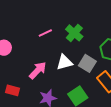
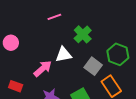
pink line: (45, 33) -> (54, 17), moved
white triangle: (64, 62) -> (64, 55), moved

